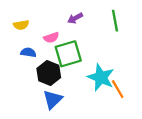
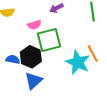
blue semicircle: (28, 52) -> (13, 59), moved
orange line: (118, 89) -> (93, 54), moved

